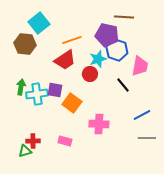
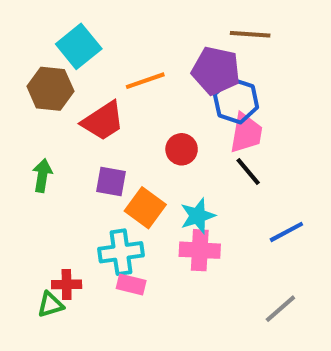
cyan star: (98, 59) -> (198, 216), moved
red trapezoid: (65, 60) -> (103, 121), moved
pink trapezoid: (140, 66) -> (246, 133), moved
cyan cross: (37, 94) -> (121, 252), moved
gray line: (147, 138) -> (280, 309), moved, turned -42

